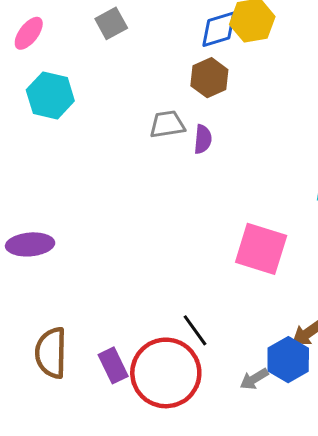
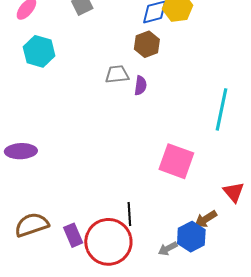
black line: (195, 330) -> (129, 214), turned 30
brown semicircle: (51, 353) -> (32, 225), turned 68

